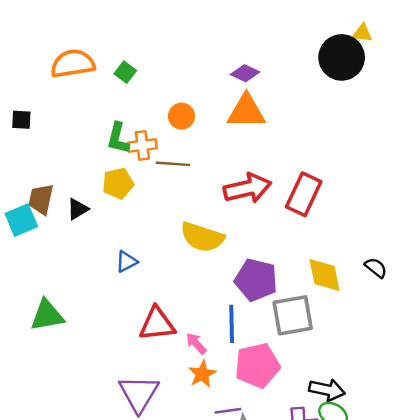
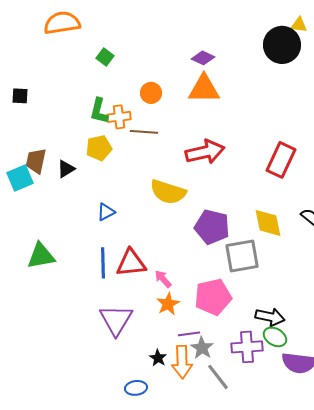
orange semicircle: (73, 64) -> (62, 23), moved
red rectangle: (304, 194) -> (281, 160), moved
blue line: (232, 324) -> (103, 263), moved

